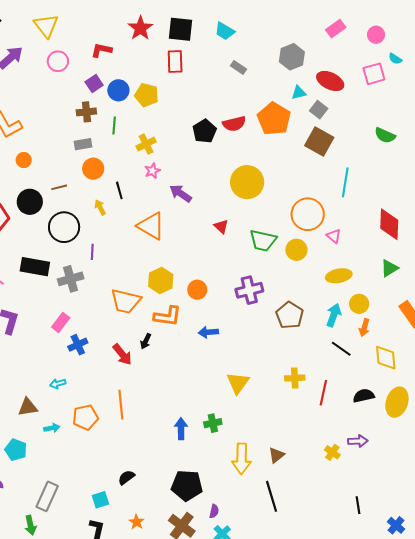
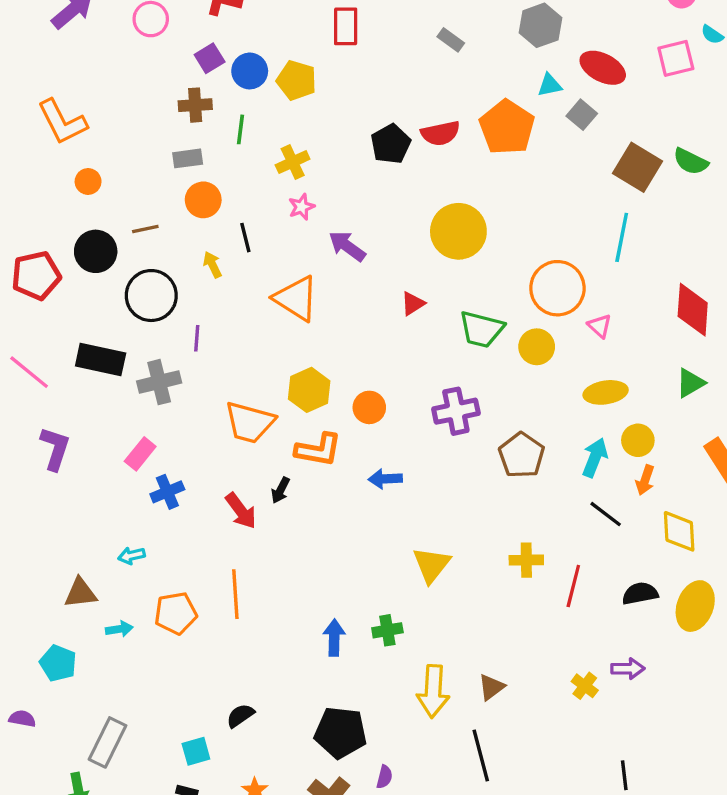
brown square: (319, 142) -> (637, 167), moved
red triangle: (221, 226) -> (413, 304), turned 42

